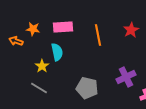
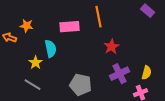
pink rectangle: (63, 27) -> (70, 27), moved
red star: (131, 30) -> (112, 47), moved
orange line: (98, 35) -> (99, 17), moved

